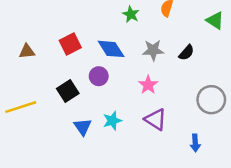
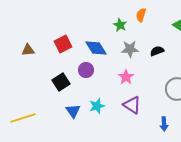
green star: (131, 14) -> (120, 25), moved
black semicircle: (187, 53) -> (157, 51), turned -152
yellow line: (21, 107) -> (23, 118), moved

